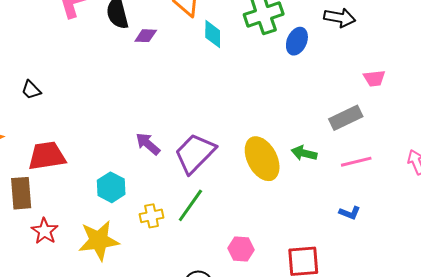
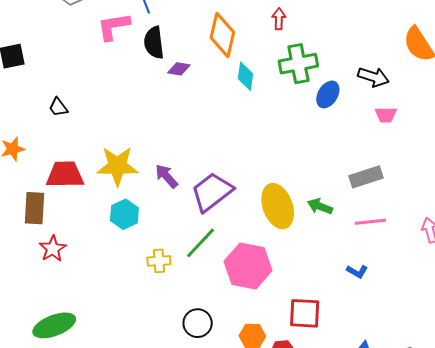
pink trapezoid: (374, 78) -> (386, 115), moved
yellow cross: (152, 216) -> (159, 261), moved
yellow star: (99, 240) -> (117, 166), moved
pink hexagon: (241, 249) -> (248, 266), moved, size x1.8

